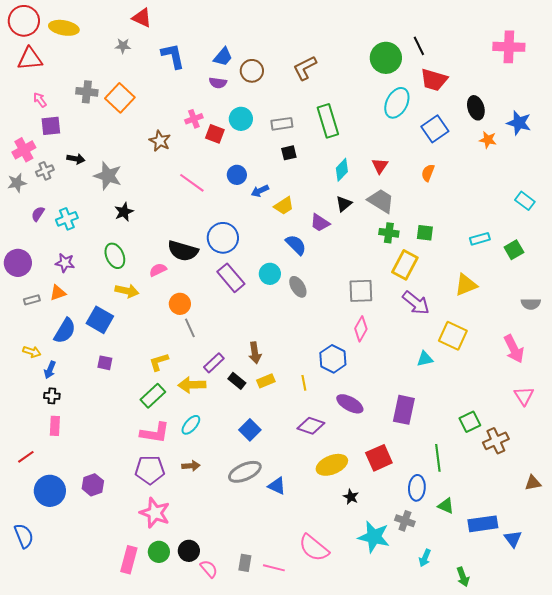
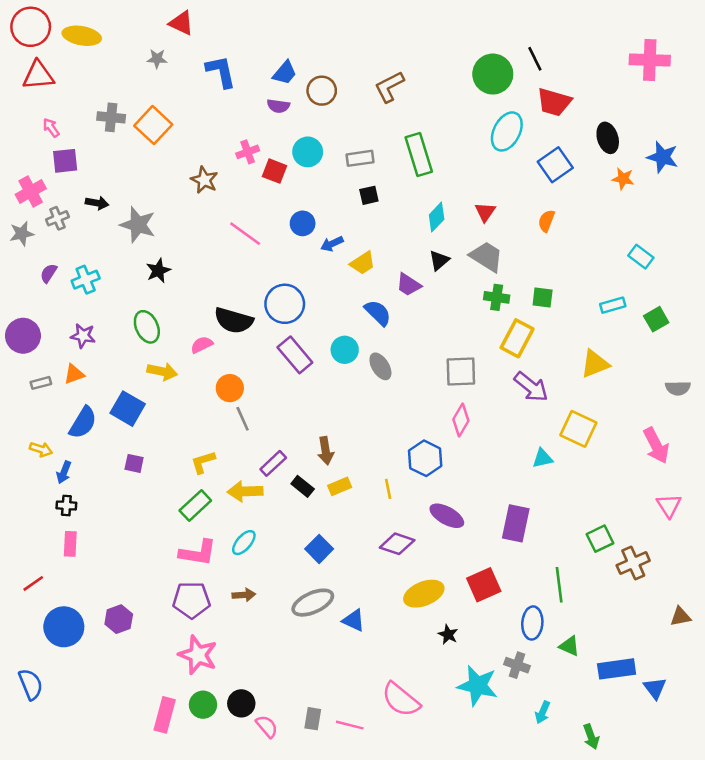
cyan rectangle: (525, 201) -> (641, 257), moved

